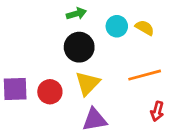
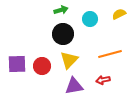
yellow semicircle: (145, 28) -> (119, 14), moved, turned -56
red arrow: (157, 111) -> (103, 80), moved, turned 64

